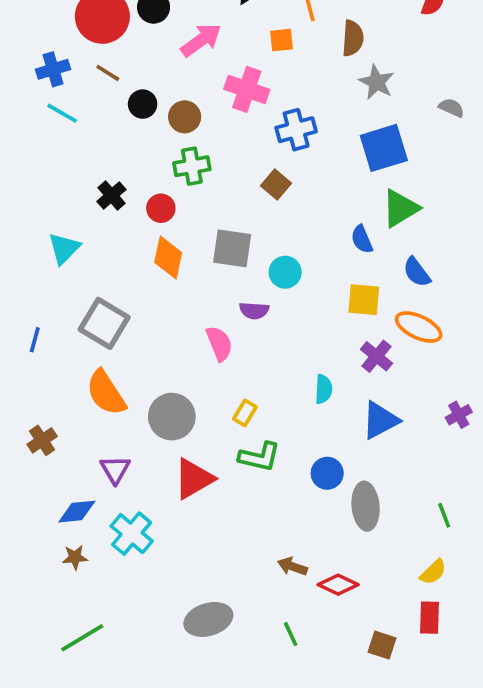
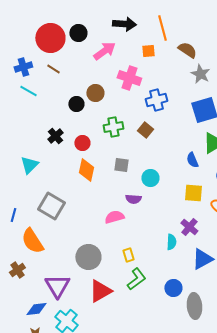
brown semicircle: (353, 38) -> (187, 50), turned -60
black circle: (143, 104) -> (76, 104), moved
green cross: (192, 166) -> (113, 127), moved
gray square: (232, 248) -> (121, 165), size x0.7
pink semicircle: (219, 343) -> (114, 217), turned -84
purple cross: (377, 356) -> (189, 227), moved
orange semicircle: (106, 393) -> (32, 241), moved
yellow rectangle: (245, 413) -> (128, 255), turned -48
green L-shape: (260, 457) -> (136, 279), turned -50
purple triangle: (115, 470) -> (57, 286), size x1.5

